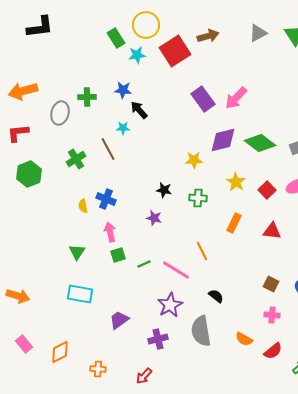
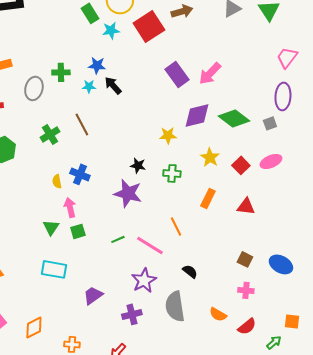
cyan star: (123, 128) -> (89, 86), moved
purple star: (154, 218) -> (128, 193), size x1.8
pink arrow: (110, 232) -> (70, 207), moved
green square: (118, 255) -> (78, 231), moved

